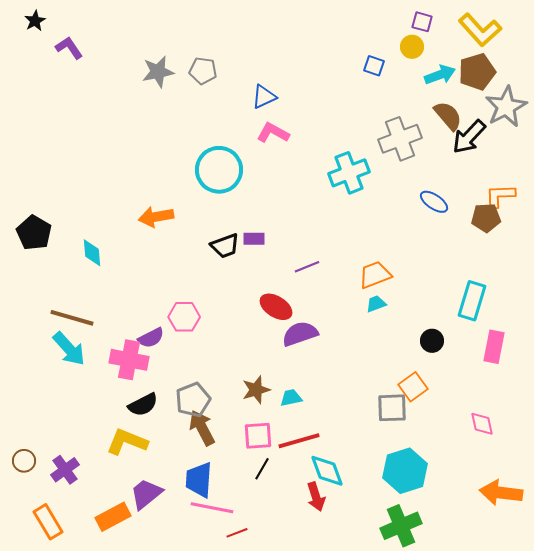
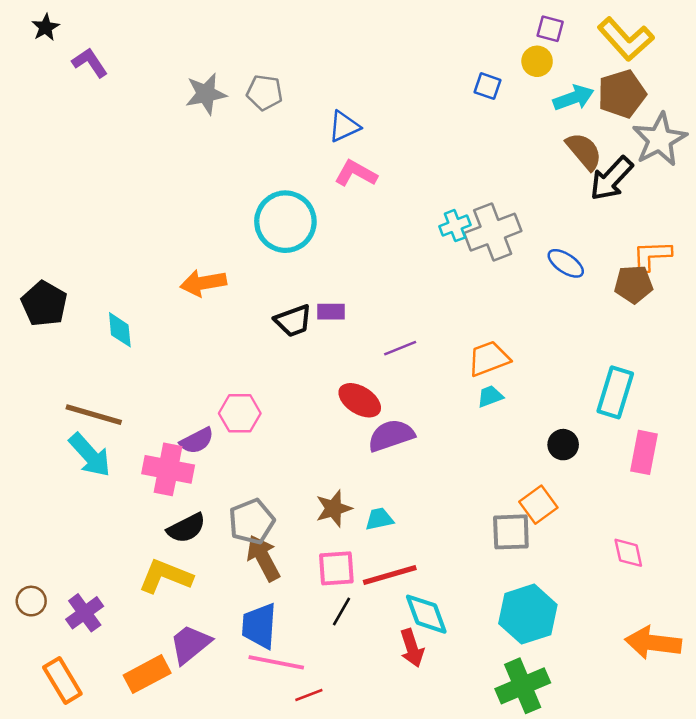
gray cross: (400, 139) -> (493, 232), moved
cyan cross: (349, 173) -> (455, 226), size x0.6

